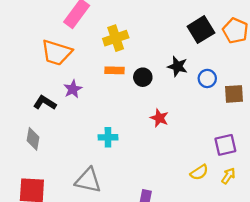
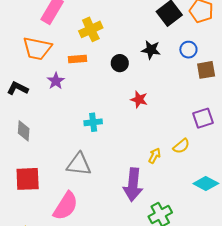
orange rectangle: (115, 70) -> (78, 59), moved
blue circle: (207, 78) -> (188, 50), moved
black L-shape: (45, 103) -> (18, 88), moved
yellow arrow: (228, 176) -> (155, 156), moved

